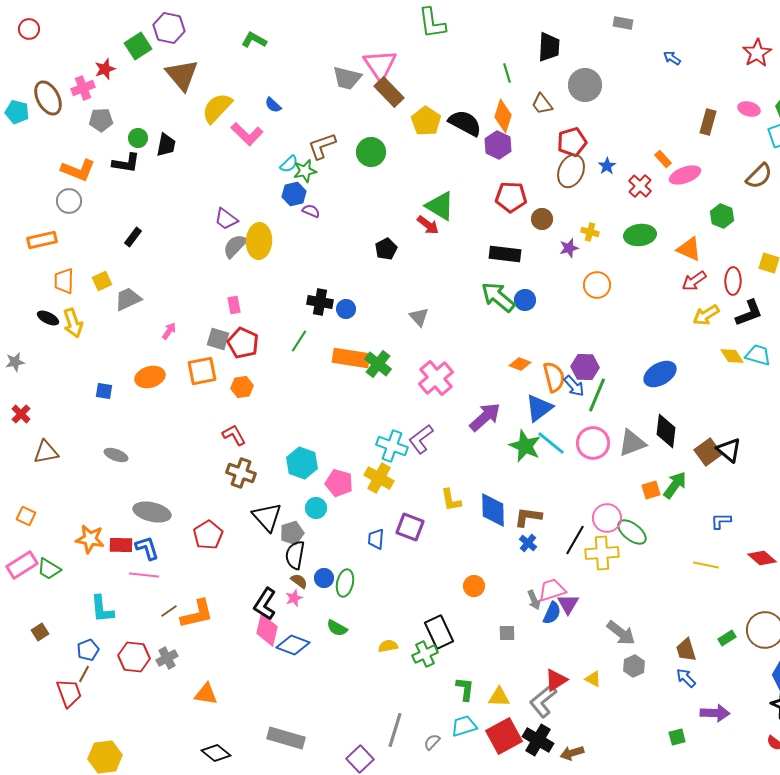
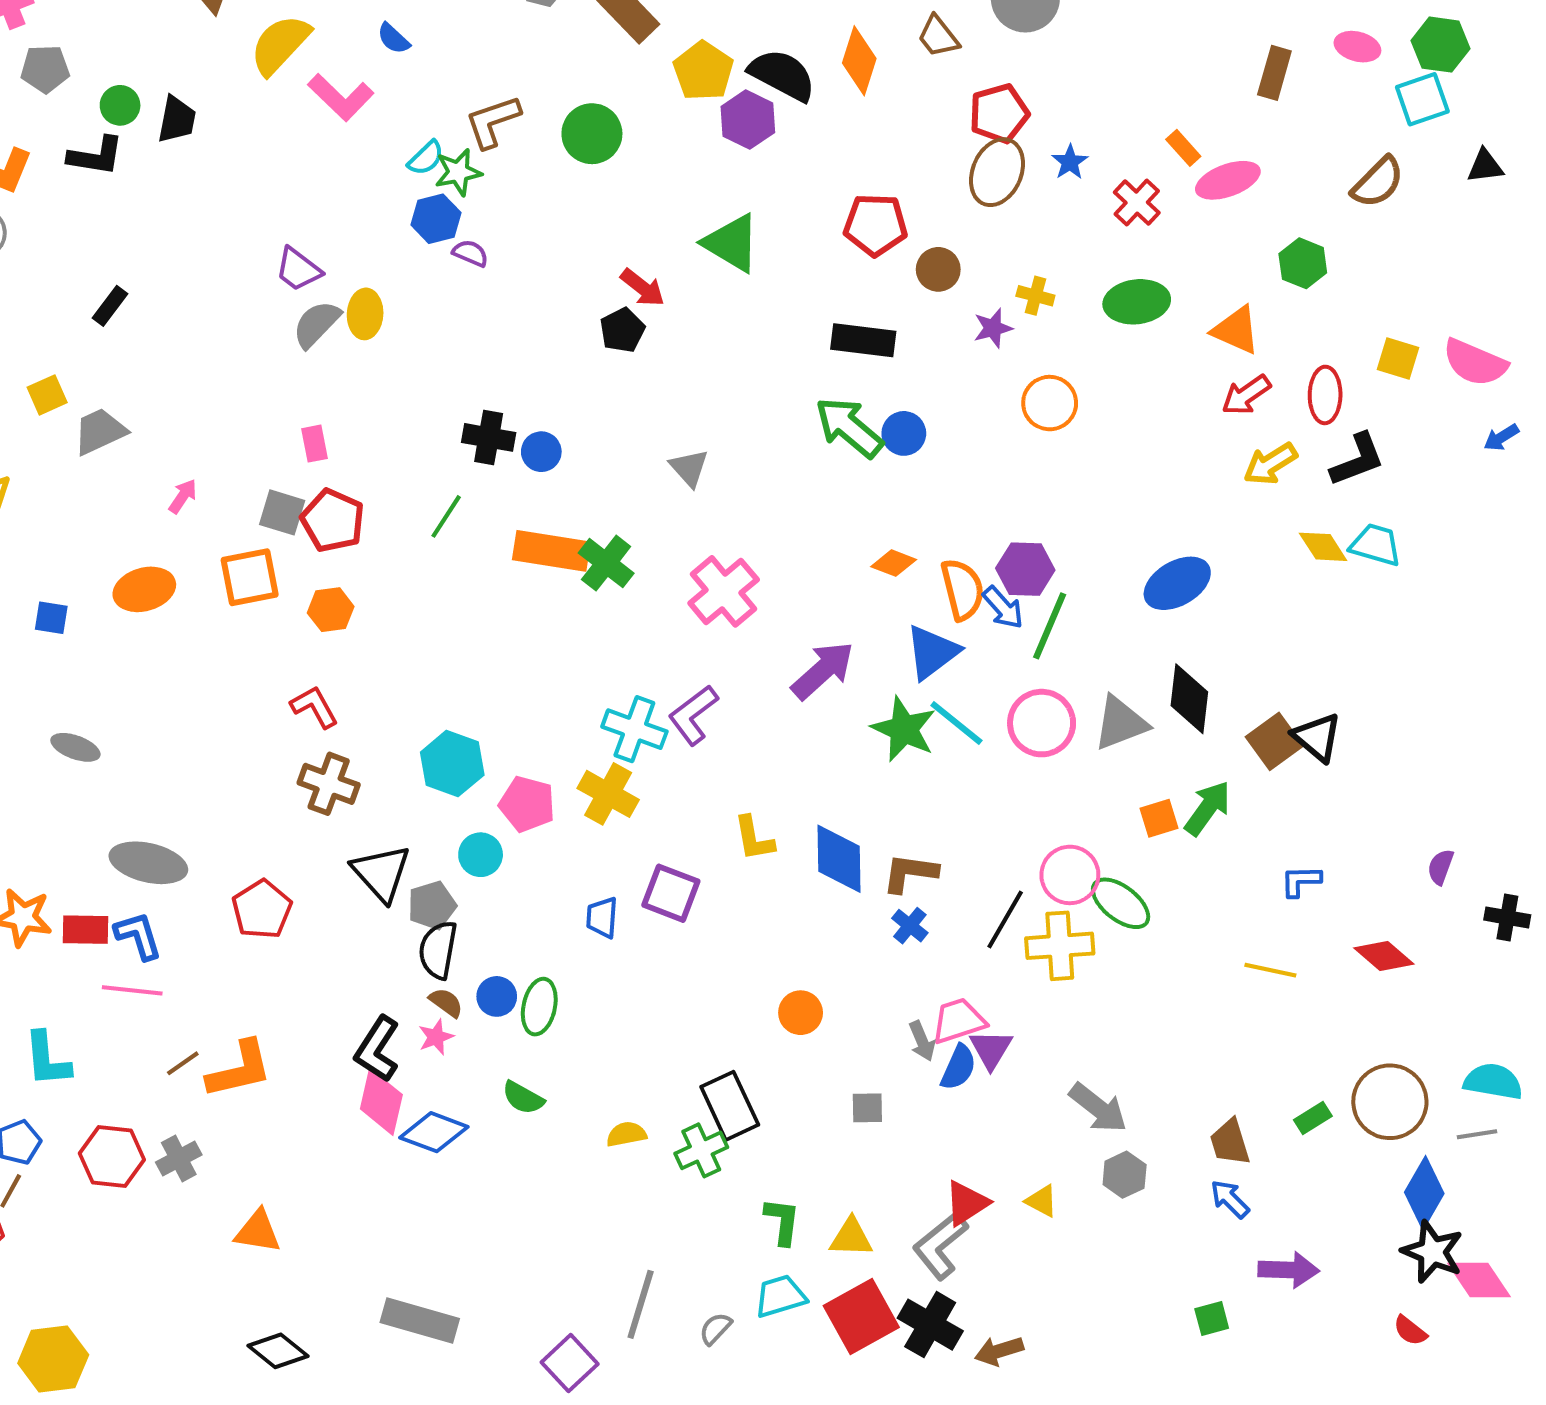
purple hexagon: (498, 145) -> (748, 120), moved
red arrow: (428, 225) -> (643, 288), moved
yellow ellipse: (259, 241) -> (365, 314), size x0.7

